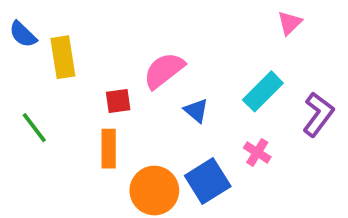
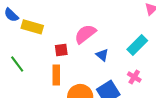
yellow rectangle: (63, 57) -> (32, 27), turned -65

